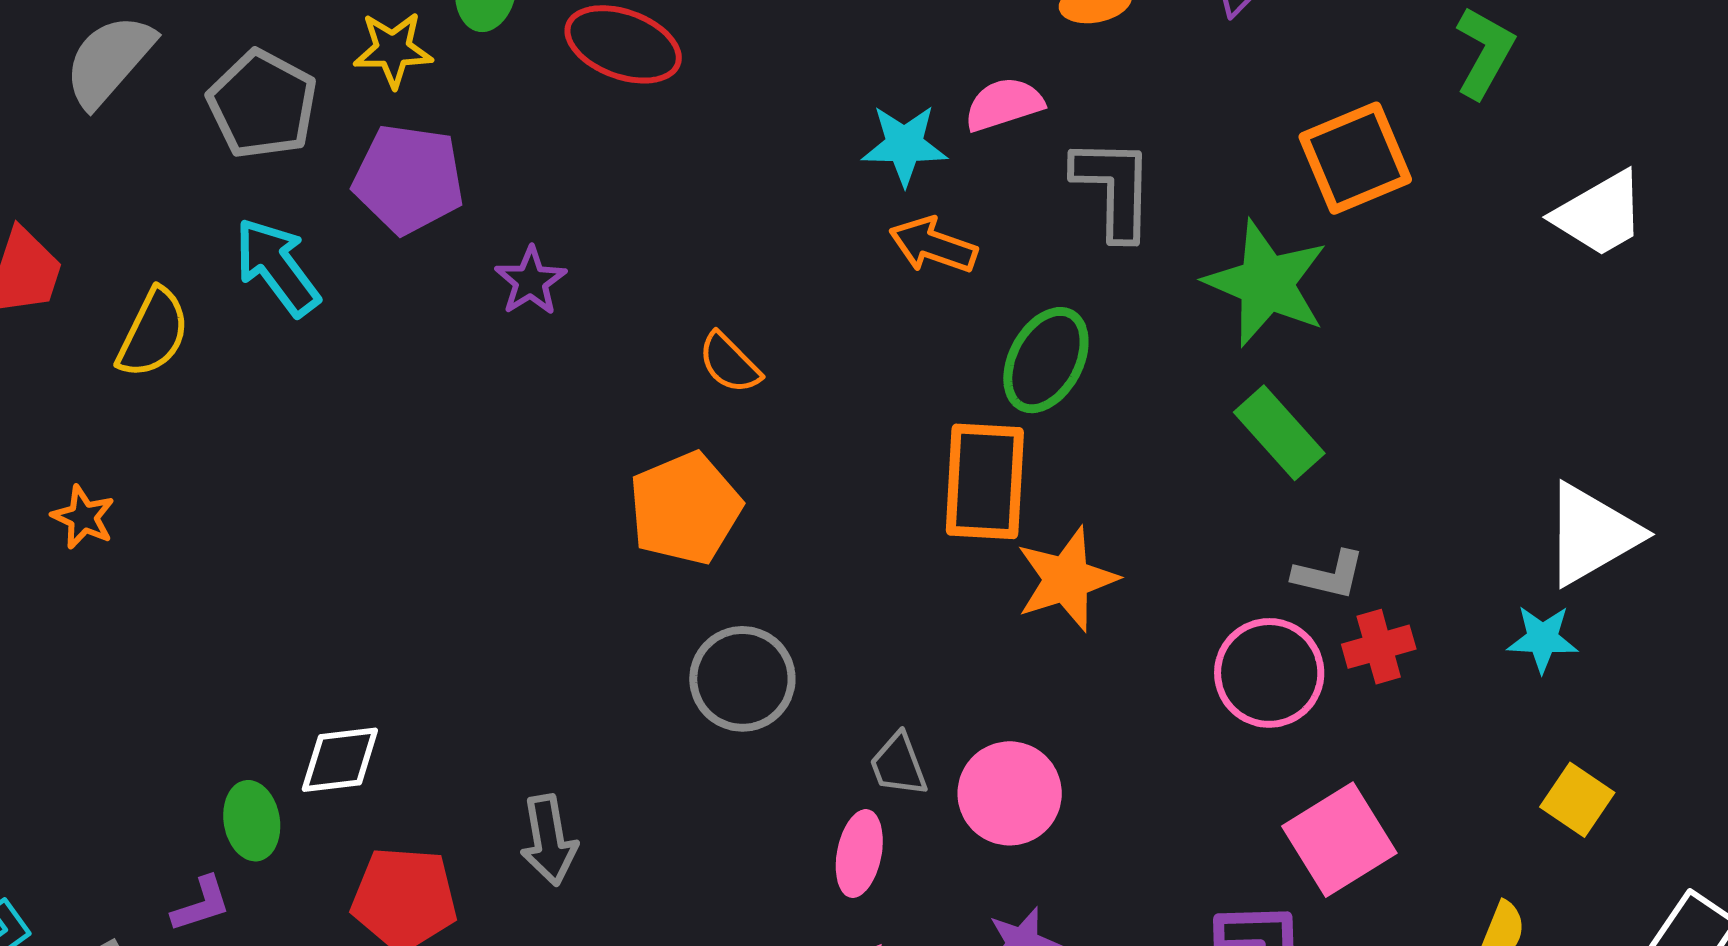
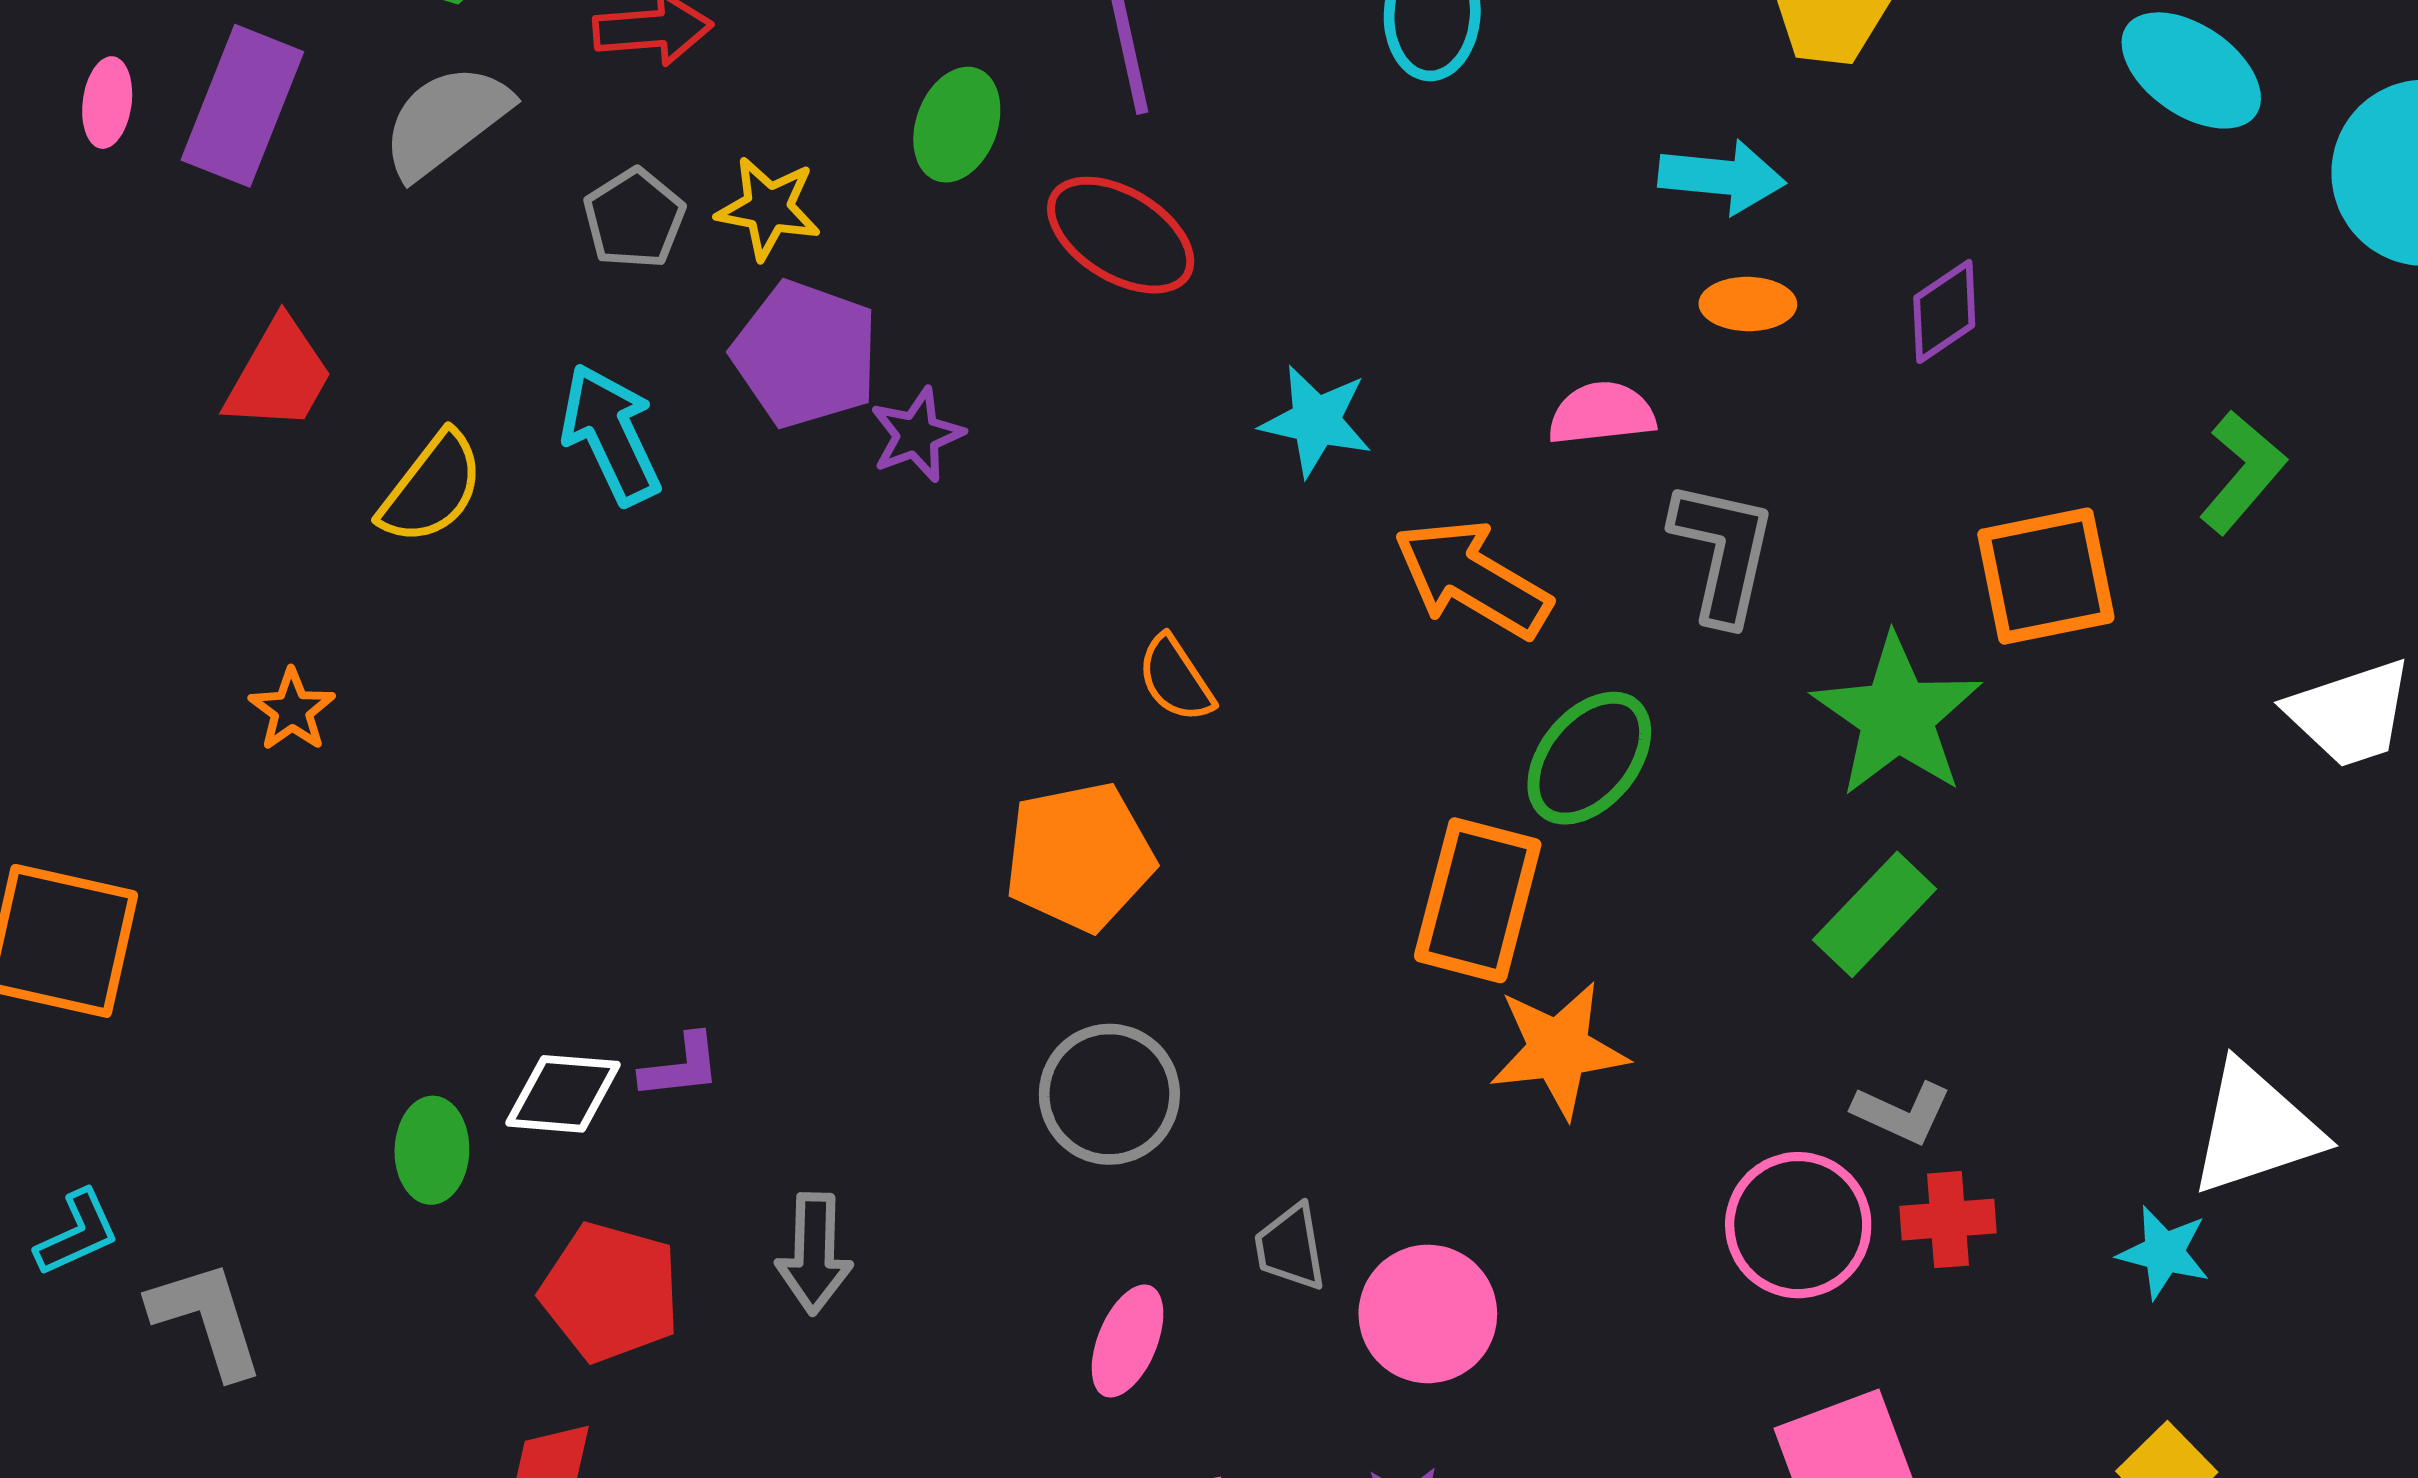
yellow star: (393, 50) -> (768, 208), moved
gray pentagon: (262, 104) -> (634, 218), size x0.7
cyan star: (904, 145) -> (1316, 421), moved
orange arrow: (933, 245) -> (1472, 579), size x1.4
purple star: (531, 281) -> (917, 435), moved
green rectangle: (1279, 433) -> (1875, 914), turned 74
pink ellipse: (859, 854) -> (1128, 1341), moved
purple L-shape: (201, 904) -> (681, 1067), moved

